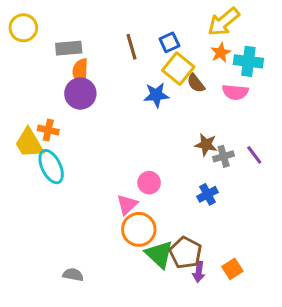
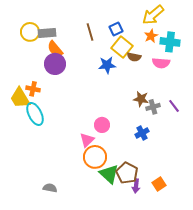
yellow circle: (23, 28) -> (30, 32), moved
orange semicircle: (80, 72) -> (55, 49), turned -42
brown semicircle: (196, 83) -> (134, 57), turned -40

